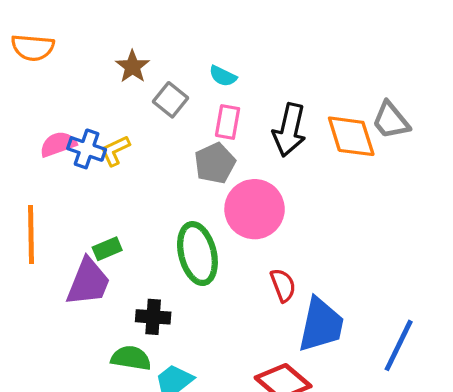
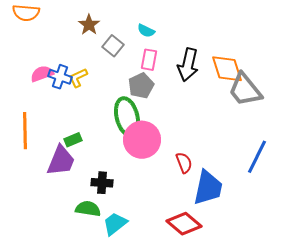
gray trapezoid: (391, 120) -> (245, 90), moved, size x1.4
pink circle: (255, 209) -> (142, 140), moved
green ellipse: (197, 254) -> (127, 117), moved
blue line: (399, 345) -> (257, 157), moved

